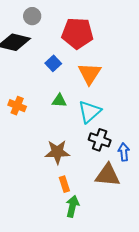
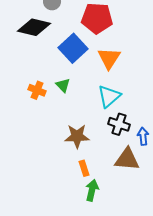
blue square: (53, 63) -> (73, 48), size x1.8
green triangle: (59, 101) -> (63, 85), moved, turned 42

